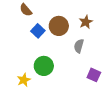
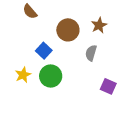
blue square: (38, 31) -> (44, 51), moved
yellow star: (24, 80) -> (23, 75), moved

